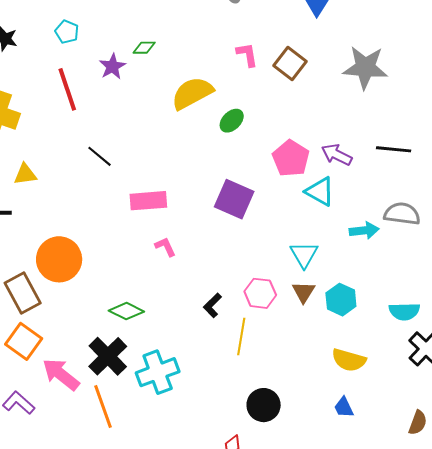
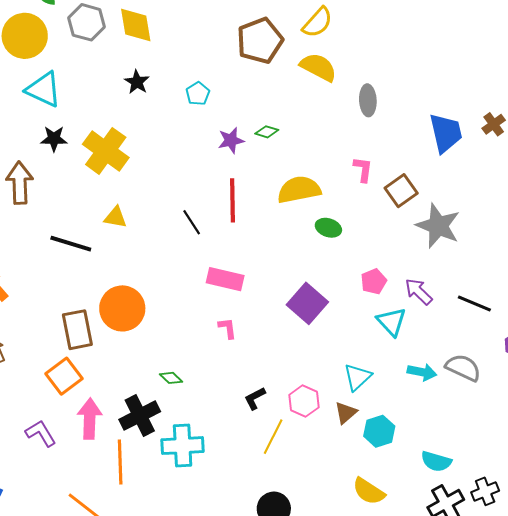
gray star: (365, 68) -> (438, 226), moved
red line: (67, 89) -> (233, 200), moved
green ellipse: (232, 121) -> (328, 228), turned 45
pink pentagon: (291, 158) -> (374, 281), size x0.7
green diamond: (126, 311) -> (171, 378), size x0.7
pink arrow: (61, 374) -> (90, 419), turned 36

